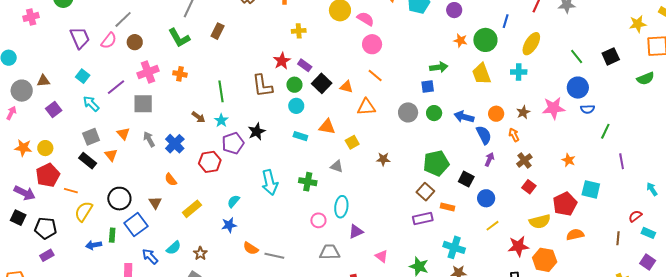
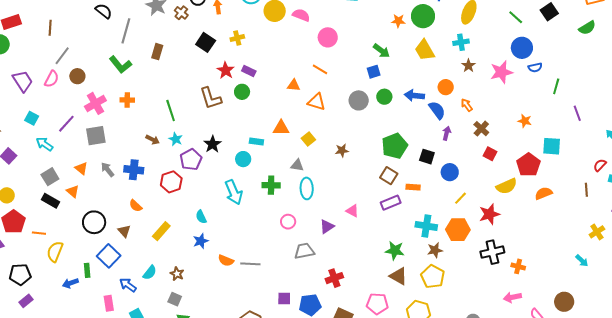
pink circle: (372, 44) -> (328, 37), moved
green arrow: (439, 67) -> (381, 51), turned 54
black square: (322, 83) -> (206, 42), moved
cyan circle: (296, 106) -> (243, 159), moved
orange triangle: (366, 107) -> (317, 102), turned 30
brown star: (523, 112) -> (469, 66), moved
blue cross: (175, 144) -> (134, 170), turned -30
black circle: (119, 199) -> (94, 222), moved
cyan semicircle: (233, 201) -> (201, 217), turned -56
cyan ellipse: (341, 207) -> (307, 188), moved
pink triangle: (381, 256) -> (352, 211), moved
orange hexagon: (545, 260) -> (458, 230), moved

